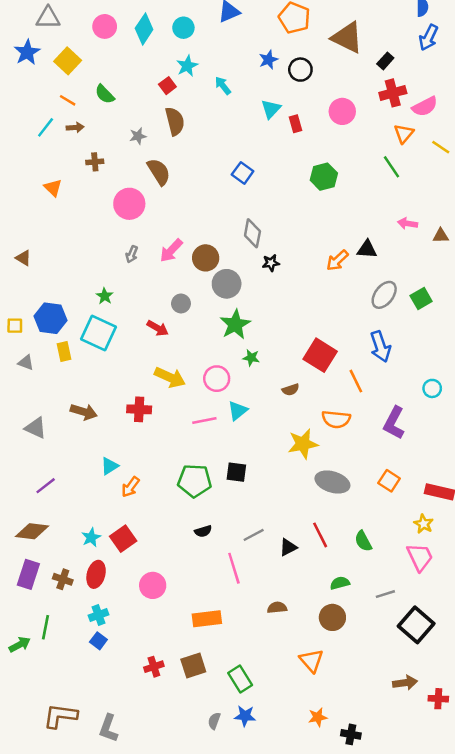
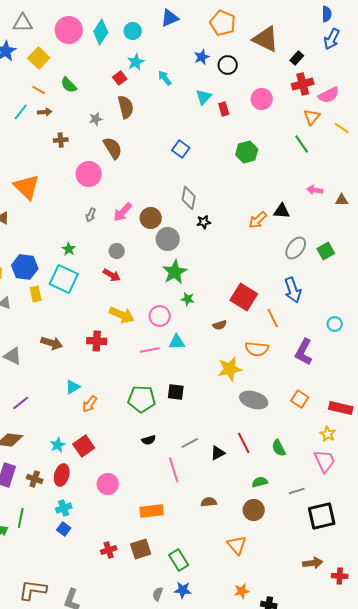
pink circle: (105, 26) -> (69, 30), size x1.4
orange triangle: (53, 188) -> (27, 187), moved, size x1.8
gray circle: (181, 303) -> (117, 251), moved
cyan triangle: (238, 411) -> (177, 342), turned 36
black square: (416, 625) -> (322, 516), turned 36

